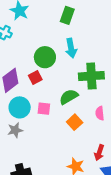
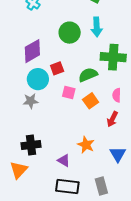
red square: (35, 77) -> (57, 68), moved
pink square: (44, 109) -> (69, 93), moved
red arrow: (99, 153) -> (112, 119), moved

